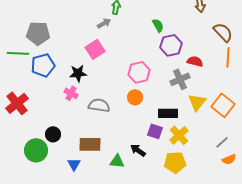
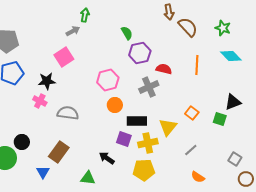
brown semicircle: (223, 32) -> (188, 27), moved
orange circle: (135, 97) -> (115, 105), moved
yellow triangle: (197, 102) -> (168, 127), moved
orange square: (223, 105) -> (192, 113), size x0.6
yellow cross: (179, 135) -> (148, 143), turned 30
brown rectangle: (90, 144) -> (59, 152), turned -55
orange semicircle: (229, 159) -> (198, 177), moved, turned 56
green triangle: (117, 161) -> (88, 178), moved

